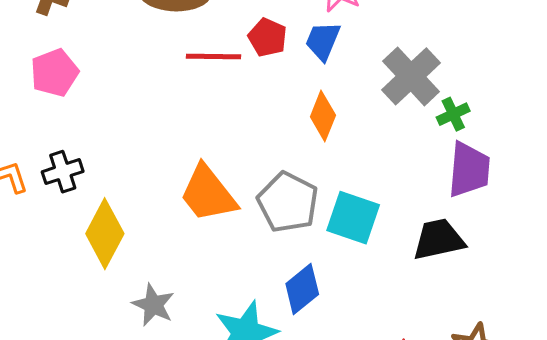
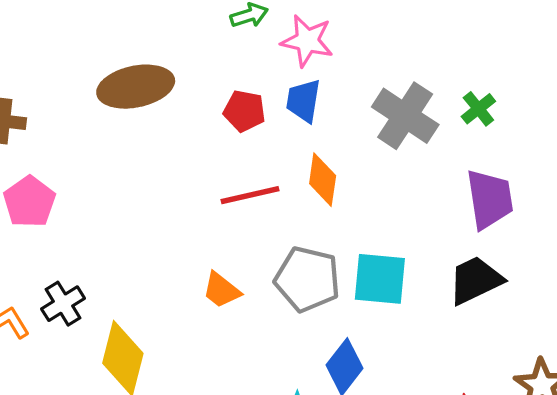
red line: (214, 57) -> (250, 195), moved
green cross: (453, 114) -> (478, 109), moved
orange trapezoid: (208, 194) -> (221, 290), size x0.6

